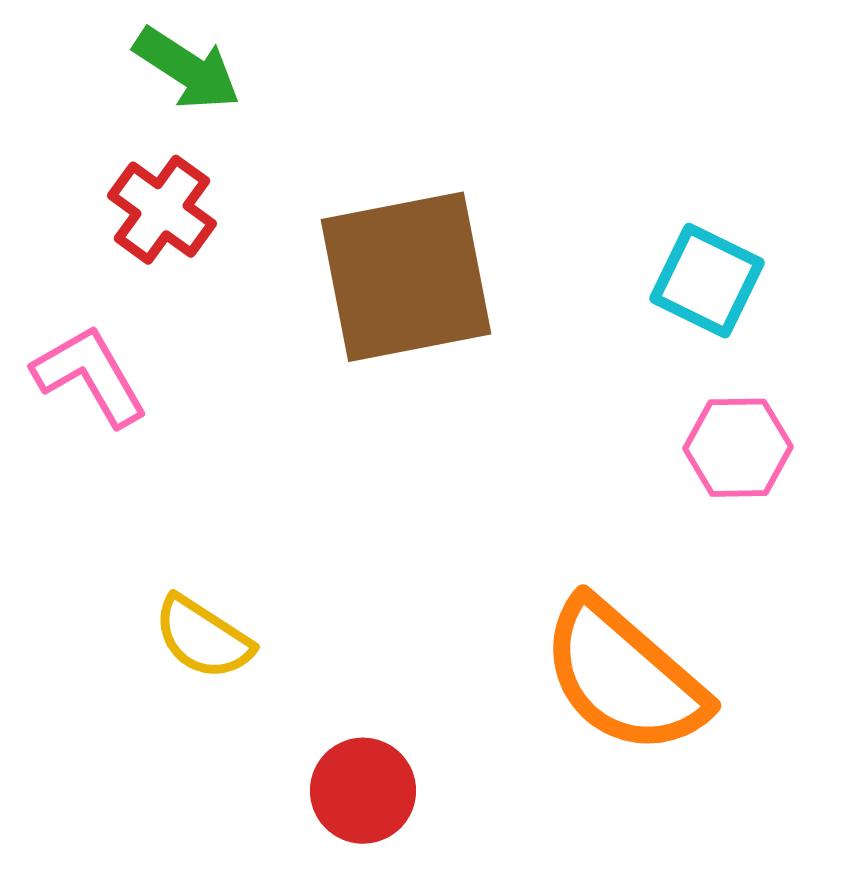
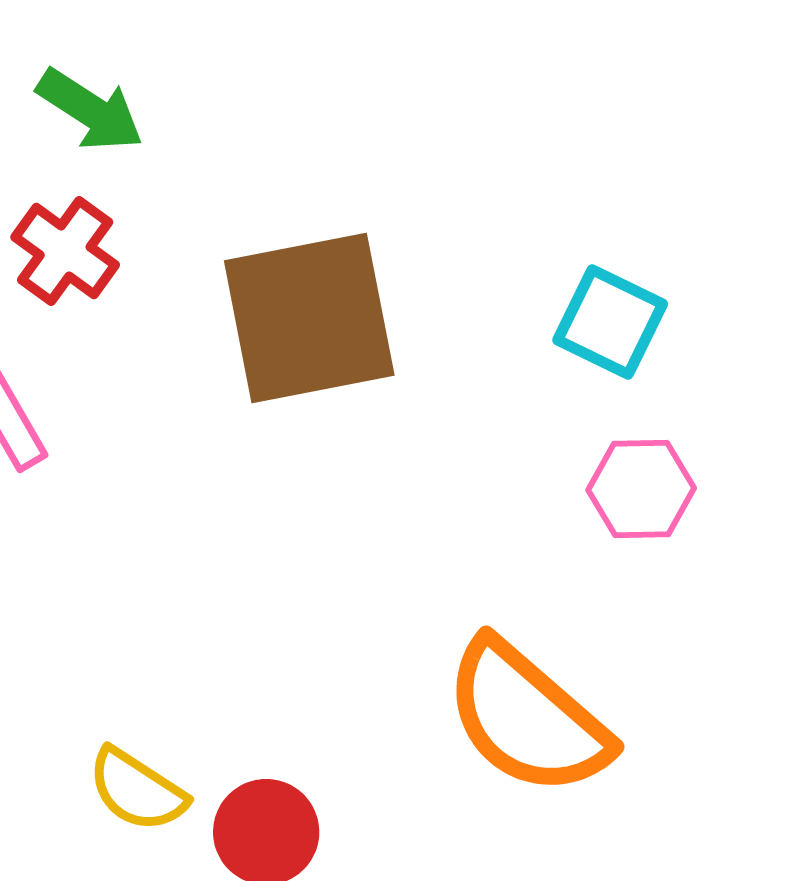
yellow semicircle: (203, 638) -> (137, 790), moved

